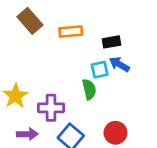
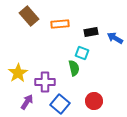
blue arrow: (119, 64) -> (115, 38), moved
cyan square: (100, 70) -> (82, 53), turned 32
purple arrow: (27, 134) -> (27, 102), turned -56

